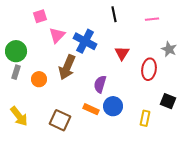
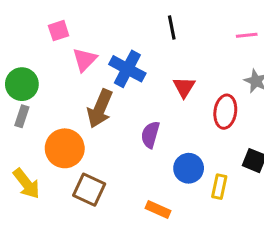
pink line: (152, 19) -> (247, 35), moved
orange circle: (39, 79) -> (65, 148), moved, size x1.6
blue circle: (113, 106) -> (189, 168), moved
orange rectangle: (91, 109) -> (158, 210), moved

